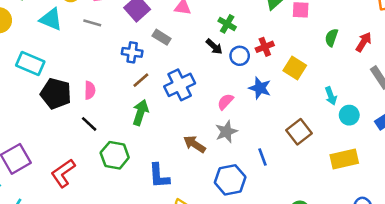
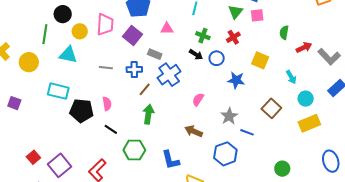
gray line: (92, 23) -> (106, 68), moved
red arrow: (364, 42) -> (304, 47), moved, turned 42
red cross: (265, 47) -> (233, 37), moved
blue cross: (180, 85) -> (169, 75), moved
pink semicircle: (225, 102) -> (198, 100), moved
cyan circle: (349, 115) -> (306, 99), moved
gray star: (226, 132) -> (229, 116), moved
blue line: (263, 157) -> (247, 132), turned -40

